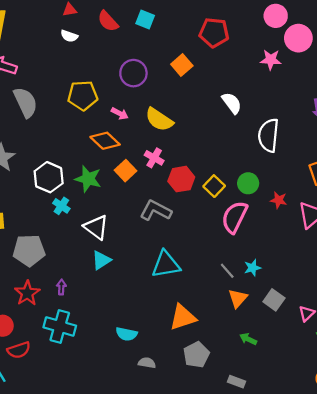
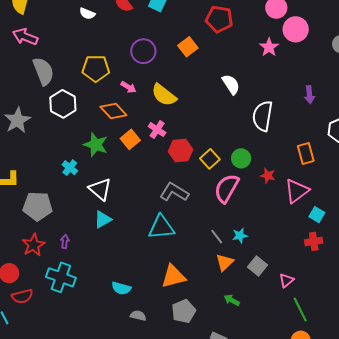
pink star: (271, 60) -> (269, 47), turned 30
white hexagon: (49, 177) -> (63, 104), moved
gray L-shape: (156, 210) -> (174, 192), moved

